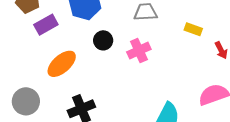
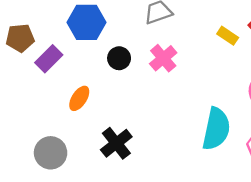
yellow rectangle: (193, 29) -> (228, 36), moved, turned 30
orange ellipse: (62, 64) -> (79, 98), size x0.7

